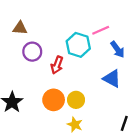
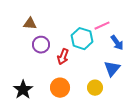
blue triangle: (112, 79) -> (112, 69), turned 42
yellow circle: (76, 100) -> (95, 88), moved

